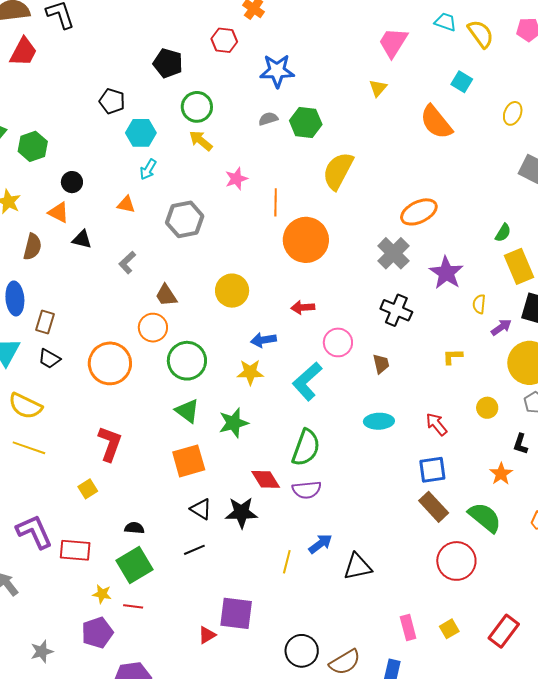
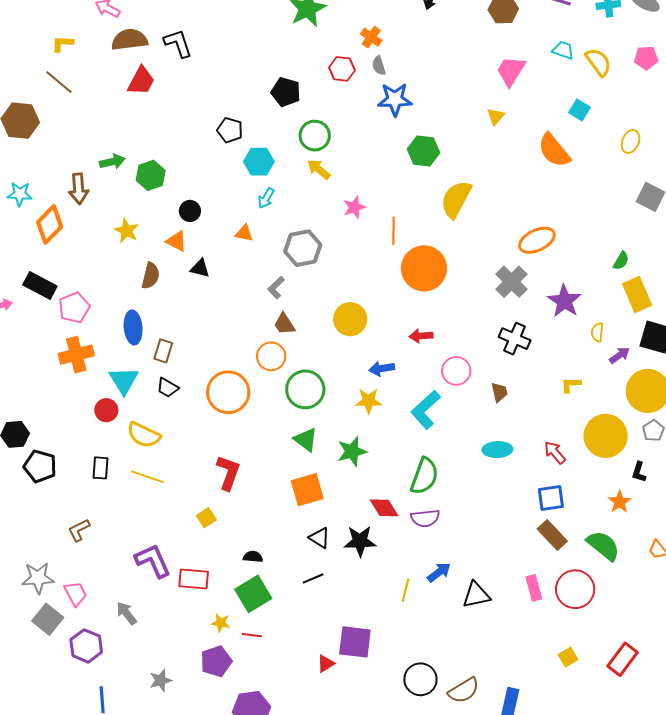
gray semicircle: (268, 119) -> (379, 66), moved, turned -90
gray L-shape: (127, 263) -> (276, 288), moved
yellow circle: (487, 408) -> (606, 436), size x2.0
pink rectangle: (408, 627) -> (534, 588), moved

